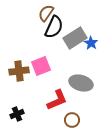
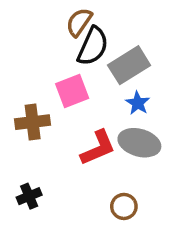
blue star: (91, 43) -> (138, 103), moved
pink square: (41, 66) -> (72, 91), moved
red L-shape: (57, 100) -> (98, 148), moved

